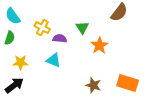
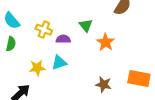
cyan triangle: (54, 60) -> (59, 63), turned -35
yellow star: (20, 63) -> (37, 68), moved

